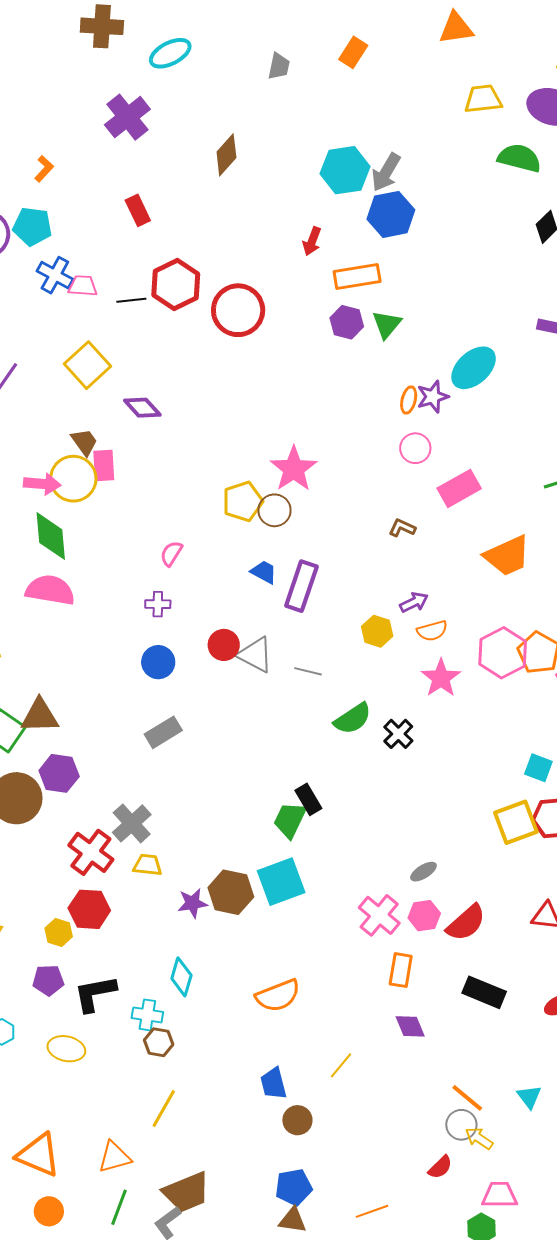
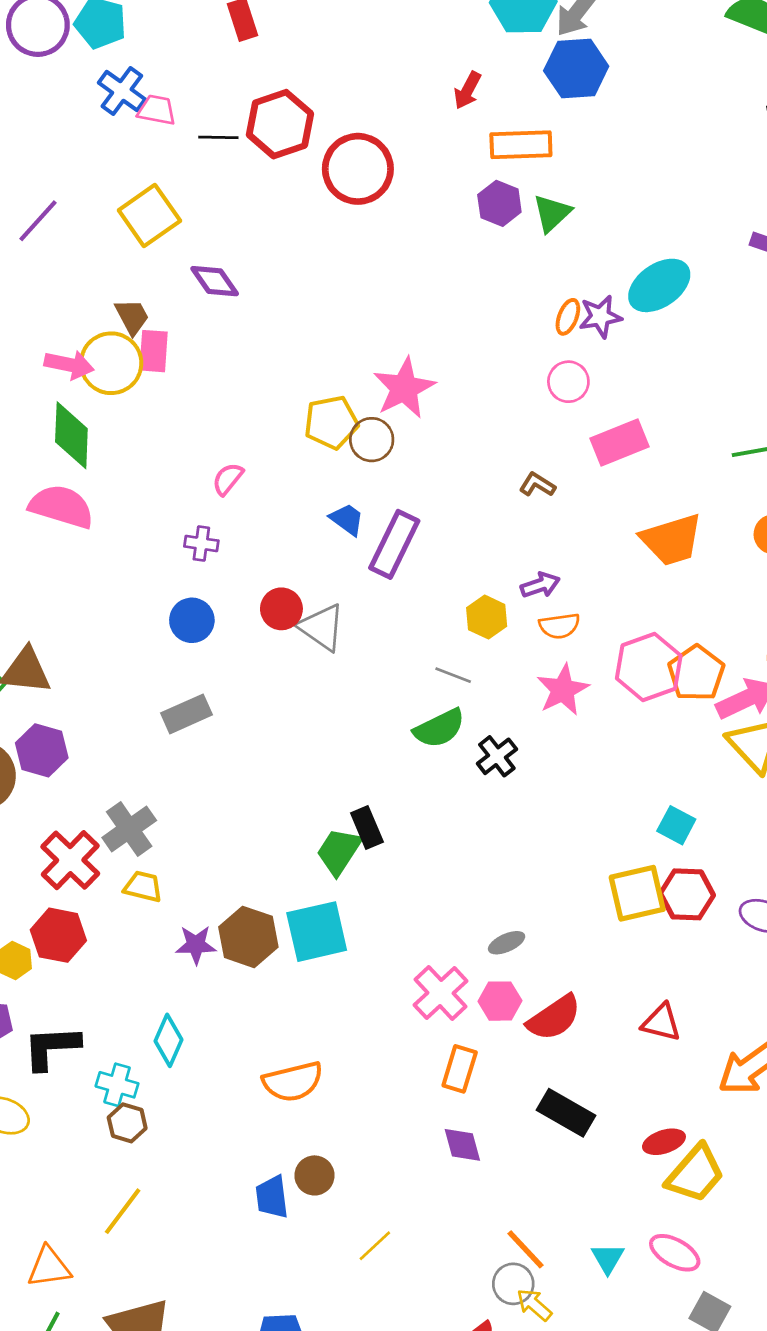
gray line: (308, 671) -> (453, 675), moved
yellow line: (341, 1065) -> (375, 1246), moved
brown circle: (297, 1120) -> (314, 1175), moved

